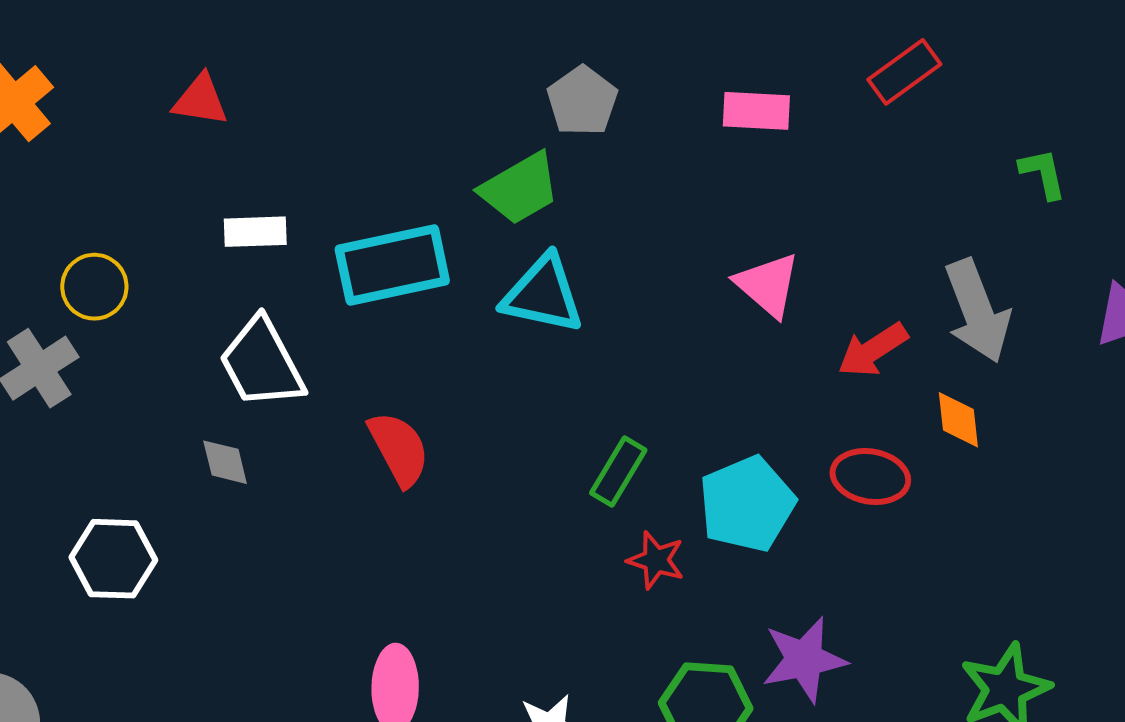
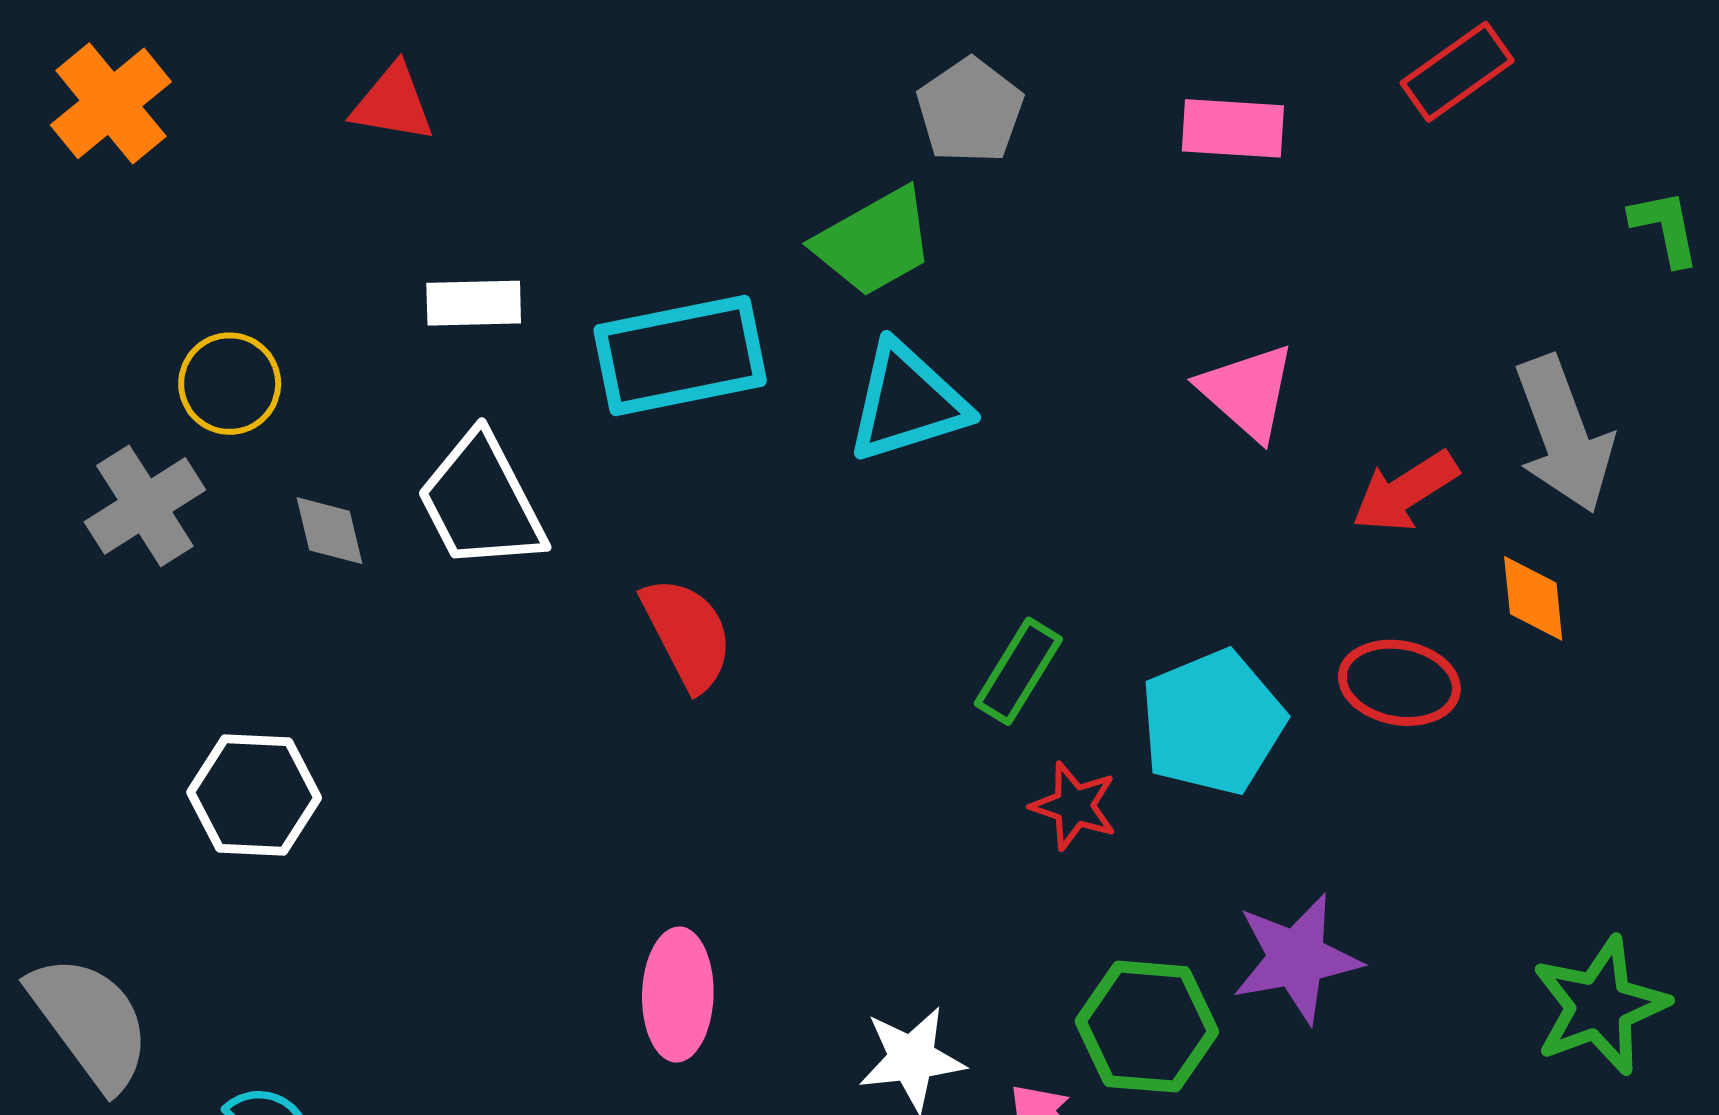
cyan triangle: (543, 294) -> (907, 402), turned -30
gray diamond: (225, 462) -> (330, 531), moved

